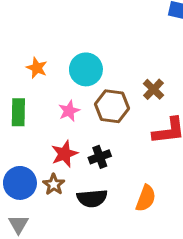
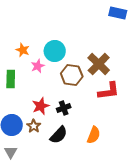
brown cross: (153, 89) -> (99, 64), size x1.6
pink star: (69, 111) -> (38, 66), moved
black semicircle: (92, 198) -> (59, 135), turned -42

